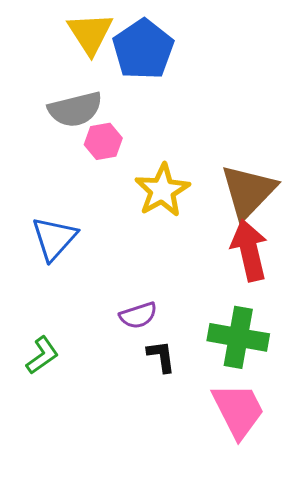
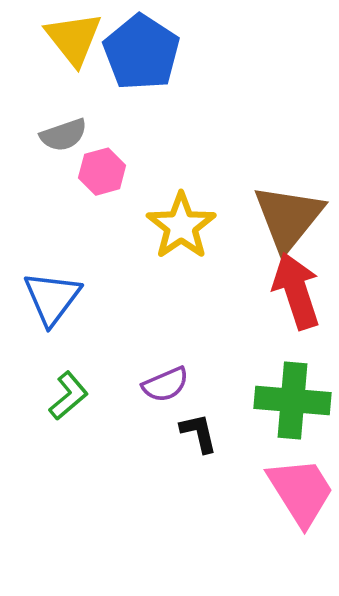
gray semicircle: (75, 109) -> (64, 135), size x0.7
green L-shape: (42, 355) -> (68, 396), moved

